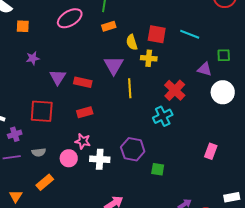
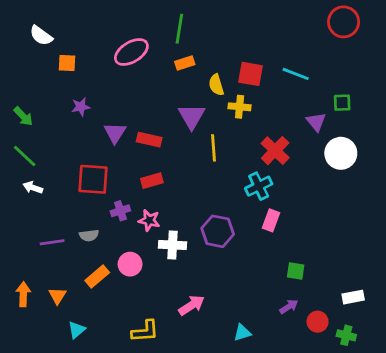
purple triangle: (205, 69) -> (316, 122), turned 35
purple cross: (15, 134) -> (120, 211), moved
pink rectangle: (211, 151) -> (271, 220), moved
pink circle: (69, 158) -> (130, 264), moved
green square: (158, 169) -> (296, 271), moved

